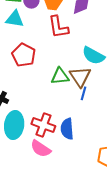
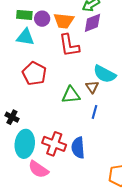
brown triangle: (80, 77) -> (92, 87), moved, size x0.6
pink semicircle: (41, 149) -> (38, 169), moved

